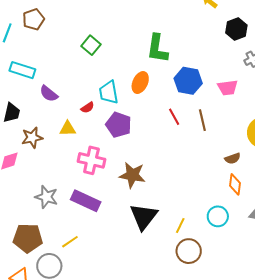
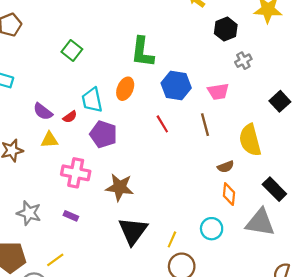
purple semicircle: (49, 94) -> (43, 112), moved
brown line: (202, 120) -> (205, 125), moved
purple rectangle: (86, 201) -> (71, 216), size x0.5

